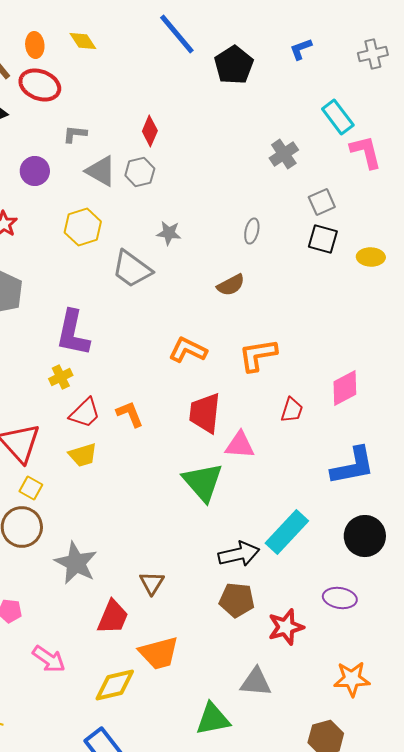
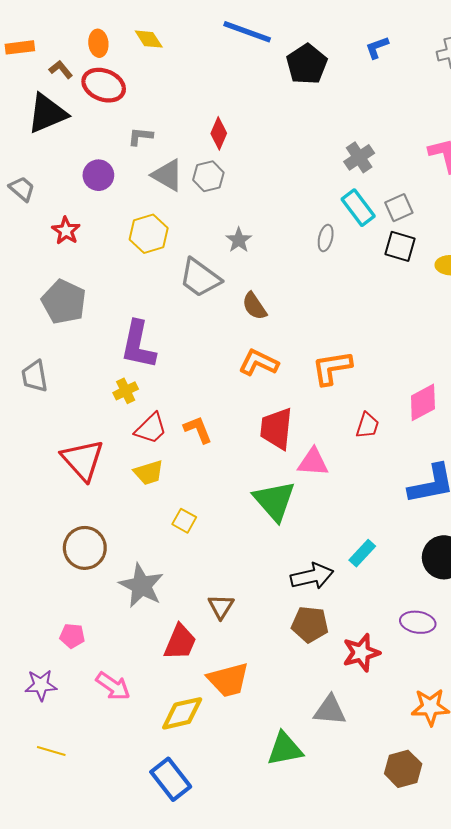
blue line: (177, 34) -> (247, 32), turned -30
cyan rectangle: (338, 117) -> (358, 208), moved
gray star: (169, 233) -> (239, 240), turned 30
brown semicircle: (231, 285) -> (254, 306), moved, turned 84
yellow square: (31, 488) -> (184, 521), moved
cyan rectangle: (287, 532) -> (362, 553), size x0.6

